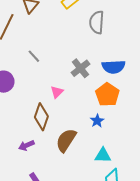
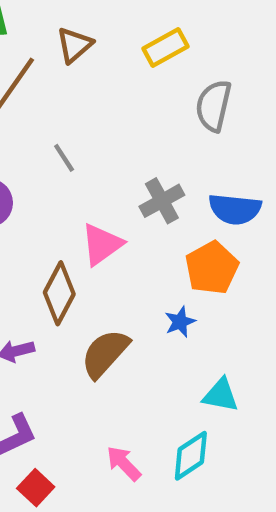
pink triangle: (57, 92) -> (102, 244), size x1.5
cyan triangle: (103, 155) -> (221, 395), moved

